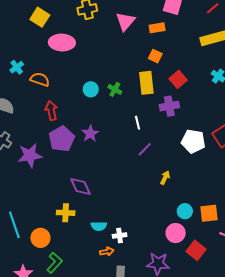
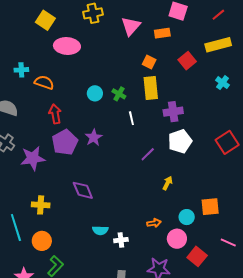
orange square: (155, 56) -> (149, 62), moved
cyan cross: (17, 67) -> (21, 70), turned 32
red square: (178, 79) -> (187, 61), moved
white line: (138, 123) -> (131, 118), moved
white pentagon: (193, 141) -> (180, 141), moved, turned -30
yellow cross: (66, 213) -> (41, 205), moved
orange square: (209, 213) -> (210, 207), moved
orange arrow: (107, 252) -> (154, 223), moved

